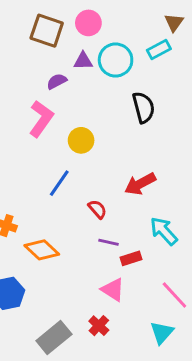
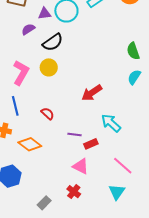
black semicircle: (144, 107) -> (53, 42), moved, turned 75
pink L-shape: (41, 119) -> (21, 73), moved
blue line: (59, 183) -> (15, 106), moved, turned -42
red semicircle: (97, 209) -> (48, 114), moved
gray rectangle: (54, 338) -> (44, 203), size x0.6

